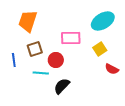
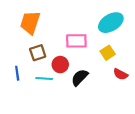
blue line: (14, 60) -> (17, 73), moved
black semicircle: (62, 86) -> (80, 77), moved

